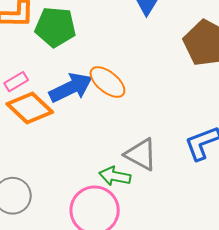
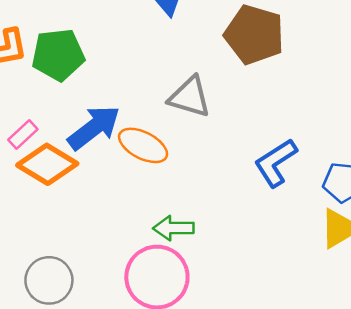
orange ellipse: (107, 82) -> (143, 145), moved
gray triangle: (141, 154) -> (190, 97), moved

